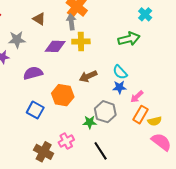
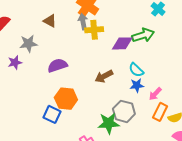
yellow cross: (81, 41) -> (94, 30), moved
purple diamond: (55, 46) -> (122, 43), moved
purple semicircle: (33, 73) -> (57, 65), moved
orange hexagon: (63, 95) -> (66, 99), moved
green star: (90, 122) -> (109, 123), size x1.5

